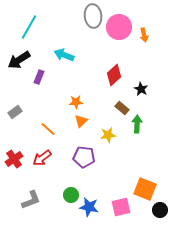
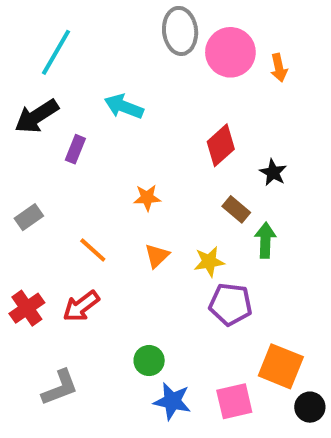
orange triangle: (81, 121) -> (157, 256), moved
purple pentagon: (84, 157) -> (230, 304), moved
green circle: (71, 195) -> (149, 361), moved

